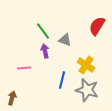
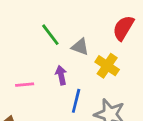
purple arrow: (45, 51) -> (61, 75), moved
yellow cross: (86, 65) -> (107, 66), moved

